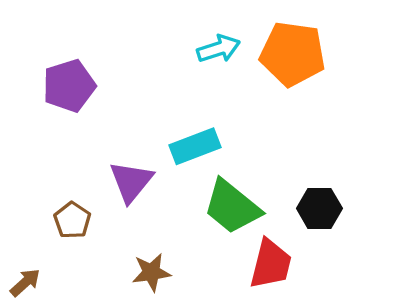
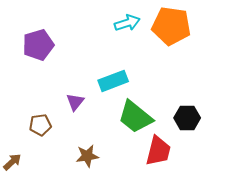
purple triangle: (131, 182) -> (75, 102), size x0.7
brown pentagon: (72, 220) -> (40, 125), turned 30

